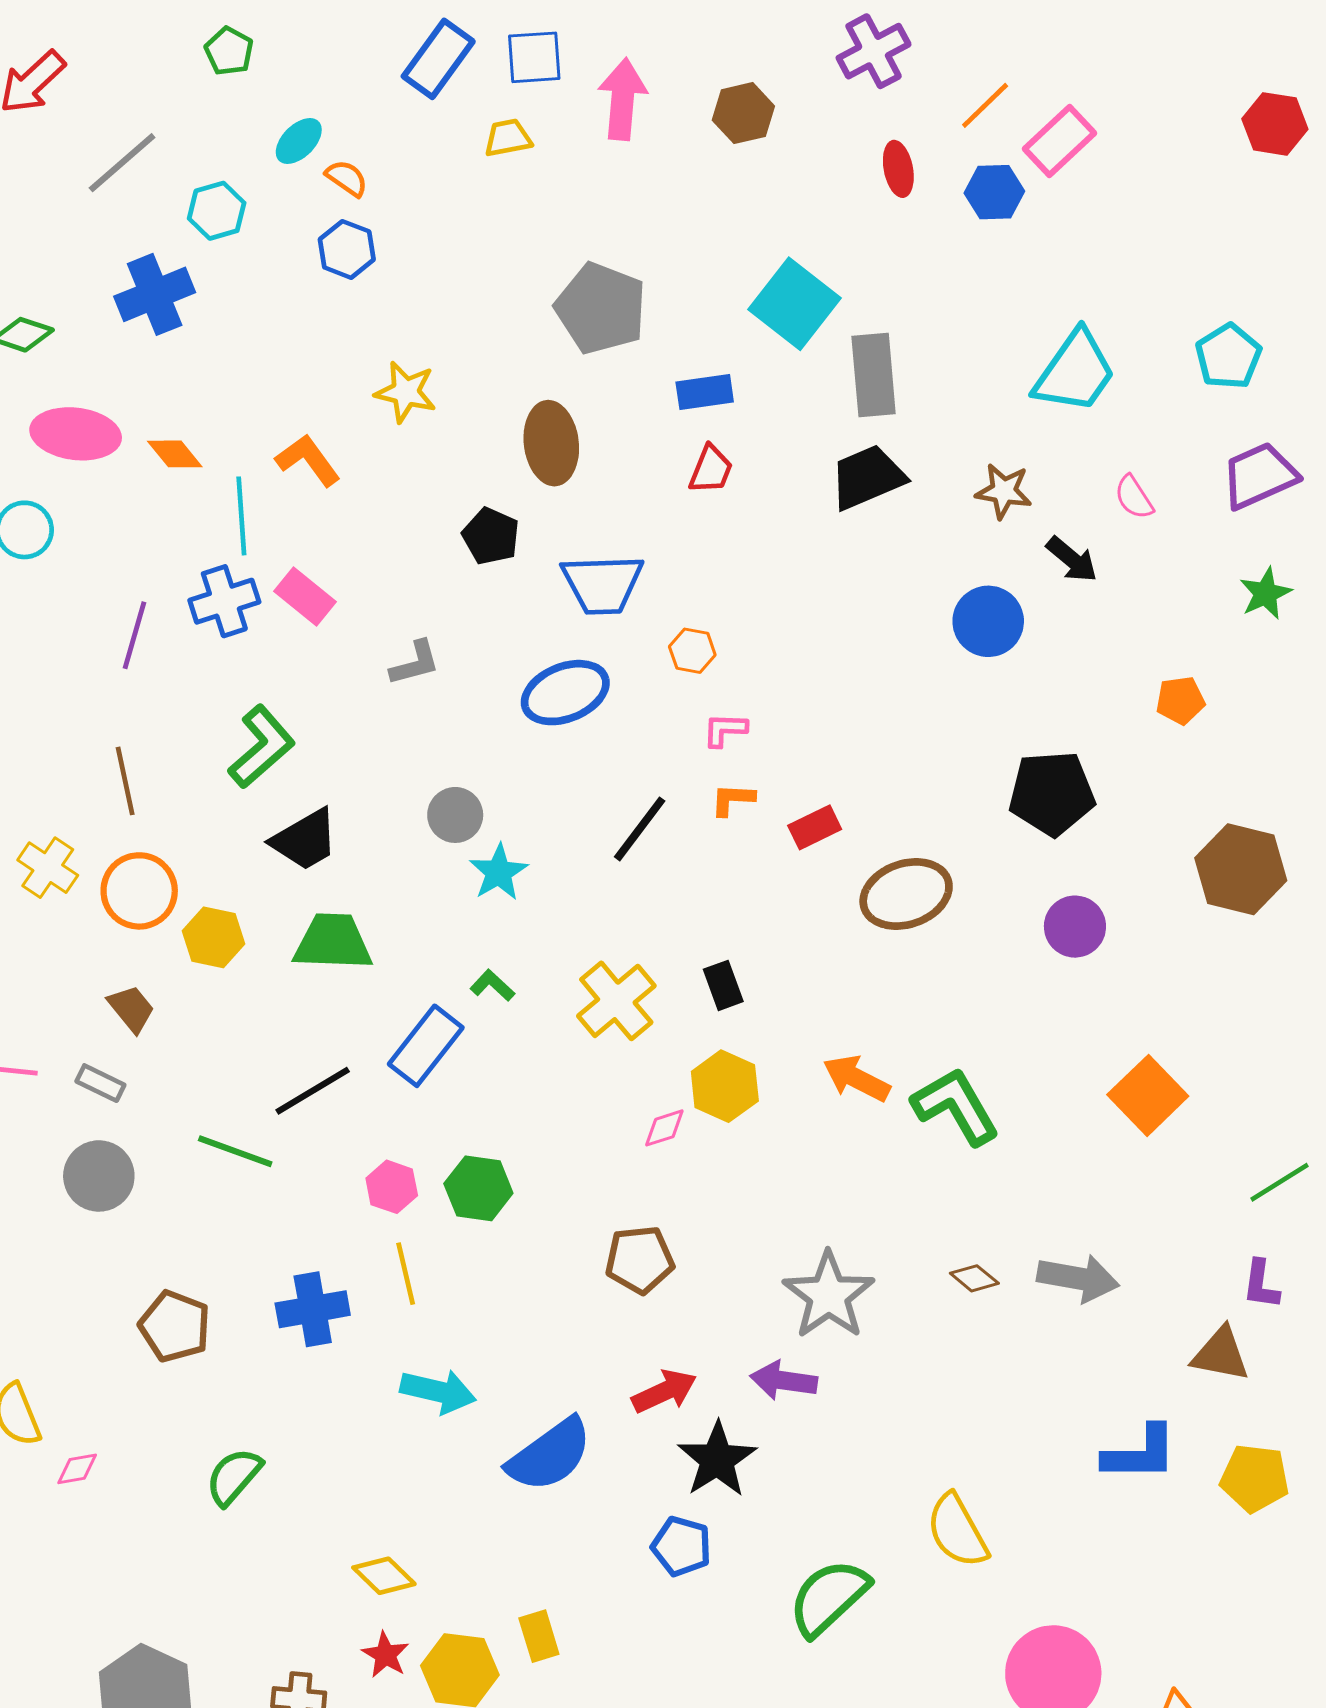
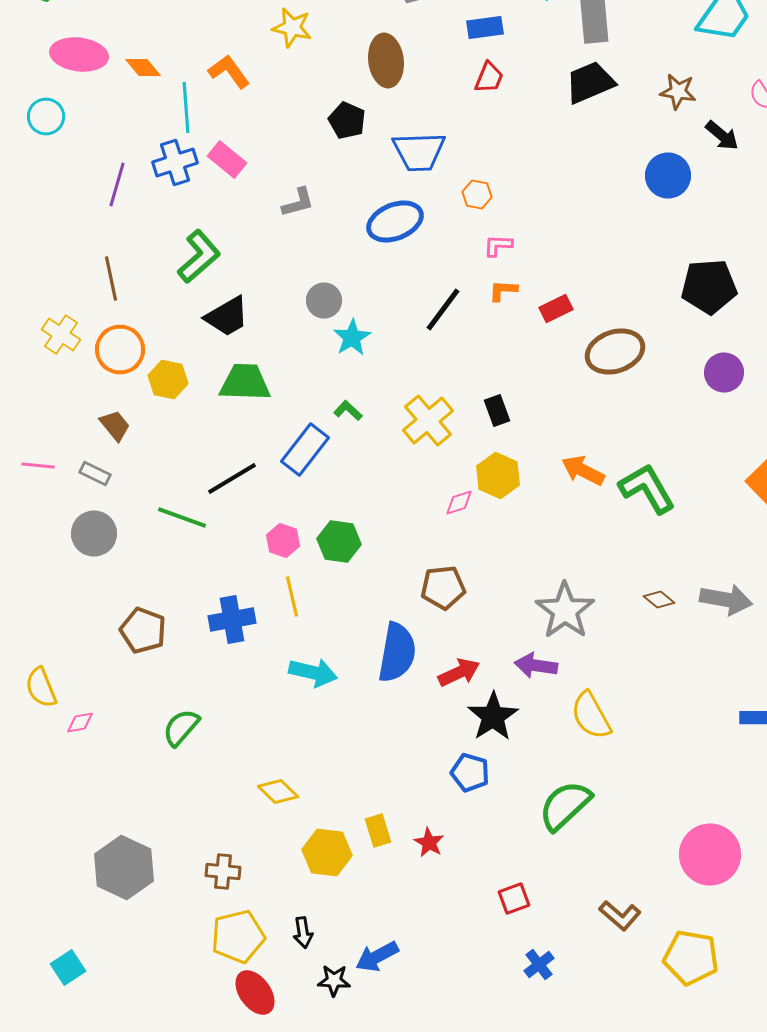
blue semicircle: (550, 1455) -> (397, 652), moved, turned -44
yellow semicircle: (957, 1531) -> (591, 716), moved
red star: (385, 1655) -> (429, 842), moved

